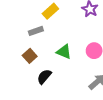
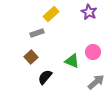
green triangle: (64, 52) -> (72, 61), moved

